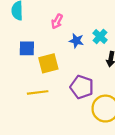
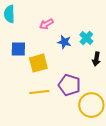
pink arrow: (57, 21) -> (46, 24), turned 32
yellow line: (38, 92) -> (39, 92), moved

